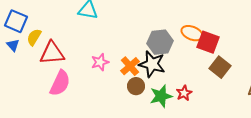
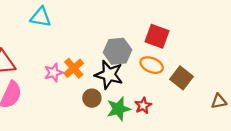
orange ellipse: (192, 33) -> (152, 65), moved
red square: (208, 42) -> (157, 36), moved
orange cross: (130, 66) -> (74, 68), moved

